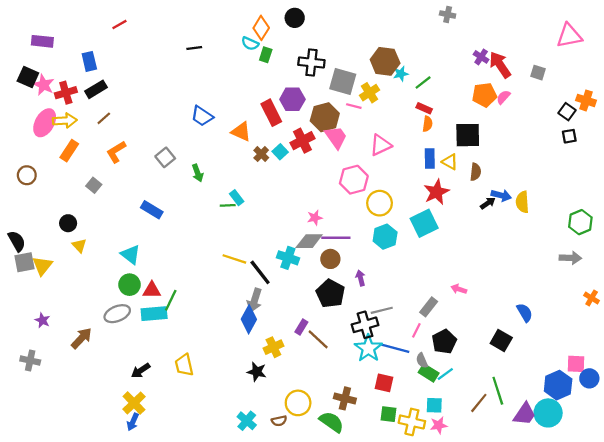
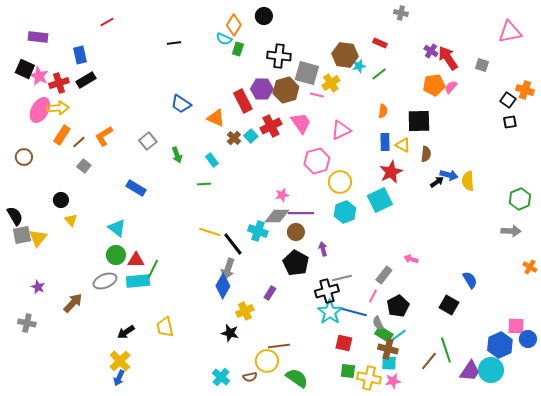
red rectangle: (424, 108) -> (380, 43), moved
brown hexagon: (325, 117) -> (286, 90), moved
brown line: (104, 118) -> (79, 142), moved
cyan rectangle: (237, 198) -> (212, 160), moved
brown line: (318, 339) -> (279, 346), moved, turned -50
brown cross: (345, 398) -> (388, 349), moved

